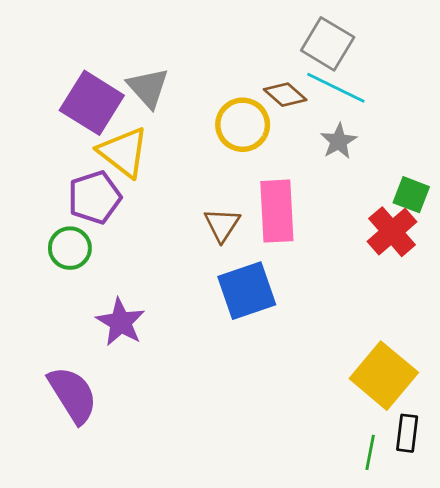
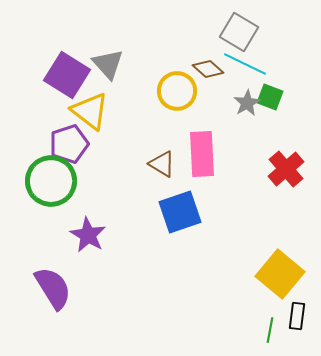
green square: (411, 195) -> (270, 97), moved
brown triangle: (222, 225) -> (162, 164), turned -32
green circle: (70, 248) -> (51, 181), size x1.6

